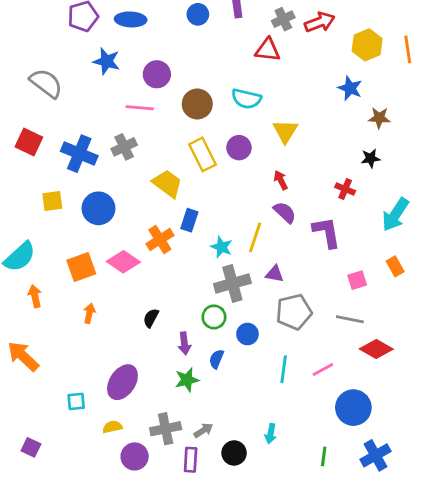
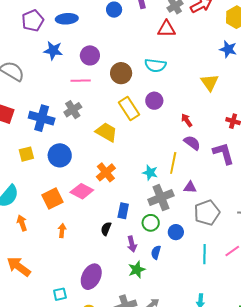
yellow triangle: (285, 131) -> (210, 82), moved
blue rectangle: (189, 220) -> (123, 211), moved

